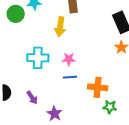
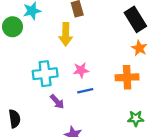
orange cross: (98, 87) -> (127, 77), moved
purple arrow: (32, 98) -> (57, 102), moved

